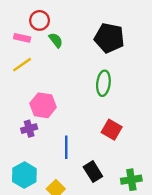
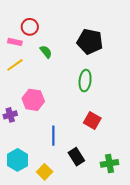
green semicircle: (56, 40) -> (46, 52), moved
purple cross: (29, 129) -> (10, 115), moved

